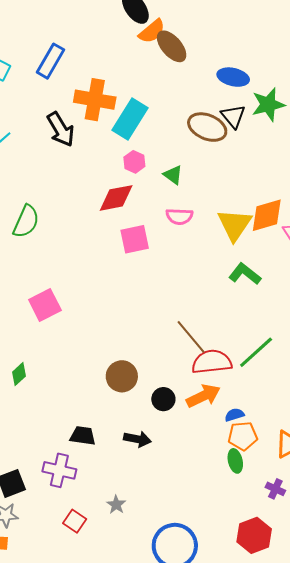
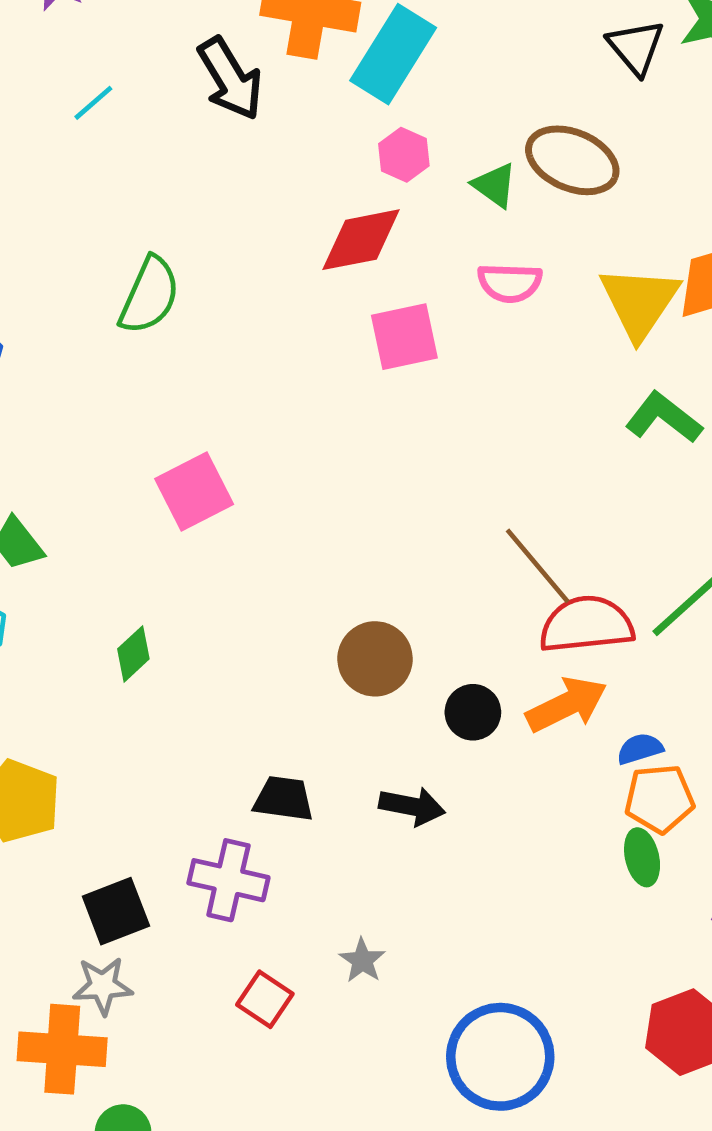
brown ellipse: (207, 127) -> (572, 160), moved

